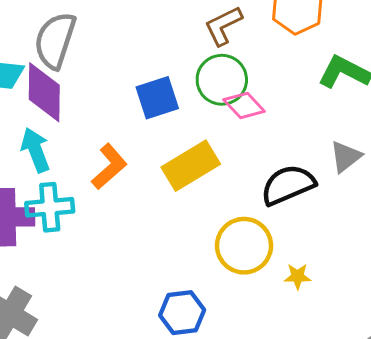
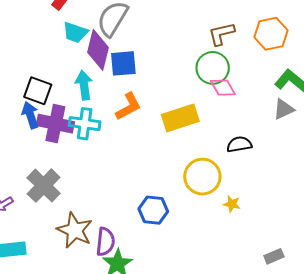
blue square: (157, 98) -> (123, 63), moved
gray triangle: (346, 157) -> (284, 109), moved
black semicircle: (288, 185) -> (239, 144), size x0.7

